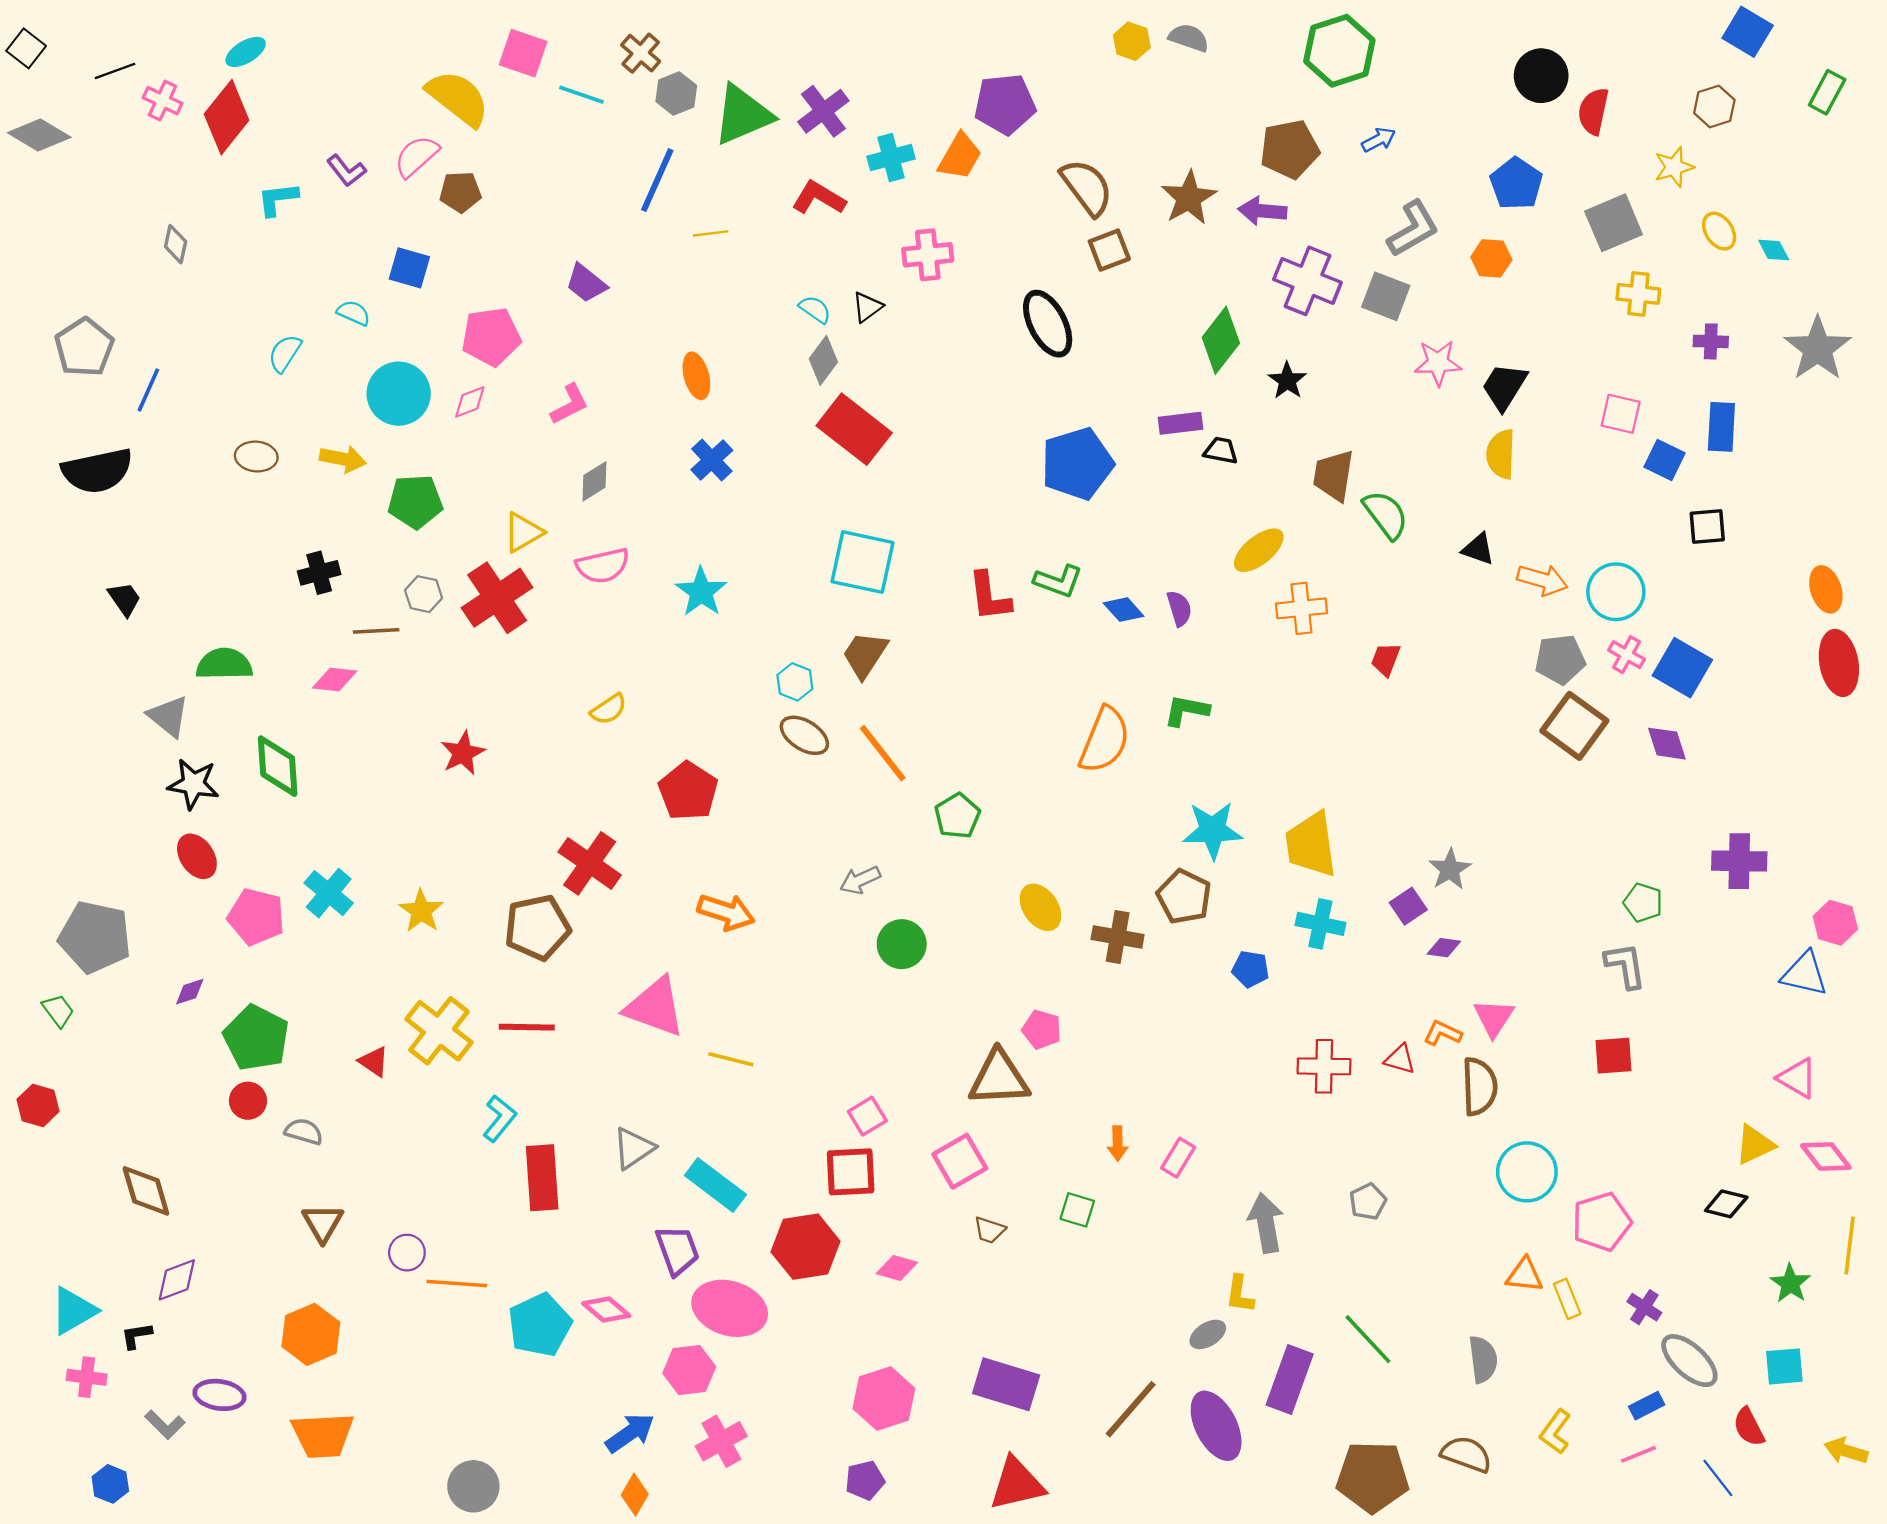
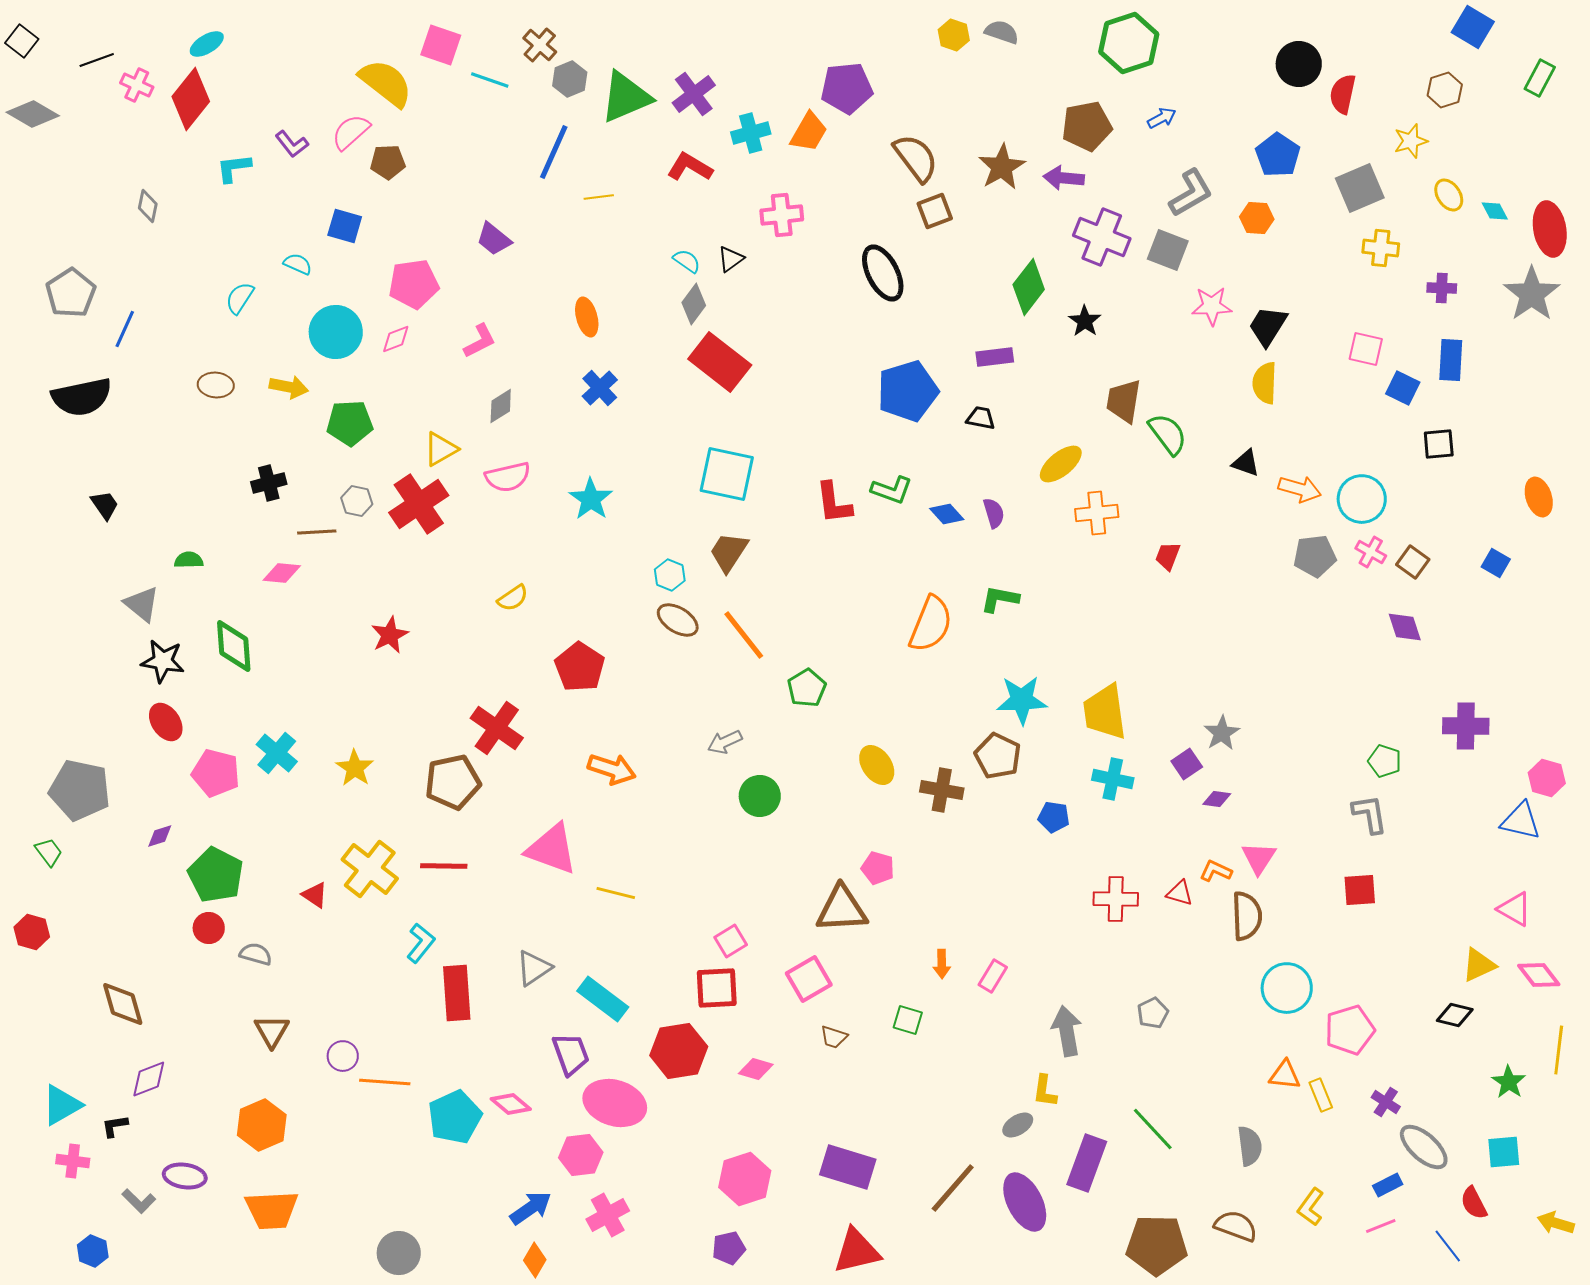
black trapezoid: (1221, 451) -> (981, 418), moved
red ellipse: (1839, 663) -> (1550, 229), moved
green semicircle: (224, 664) -> (189, 560), size x0.6
blue square: (1682, 668) -> (1496, 563), moved, size x0.6
brown square: (1574, 726) -> (1413, 562), moved, size x0.6

